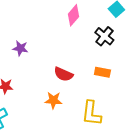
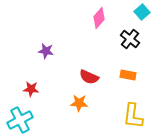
yellow L-shape: (91, 113) -> (133, 116), moved

